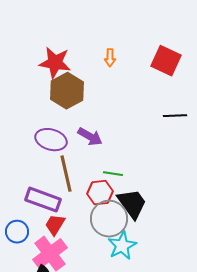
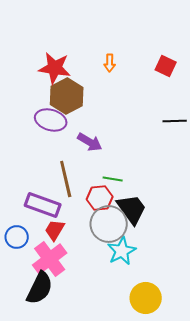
red square: (166, 61) -> (166, 66), size x0.7
purple ellipse: (51, 140) -> (51, 120), moved

